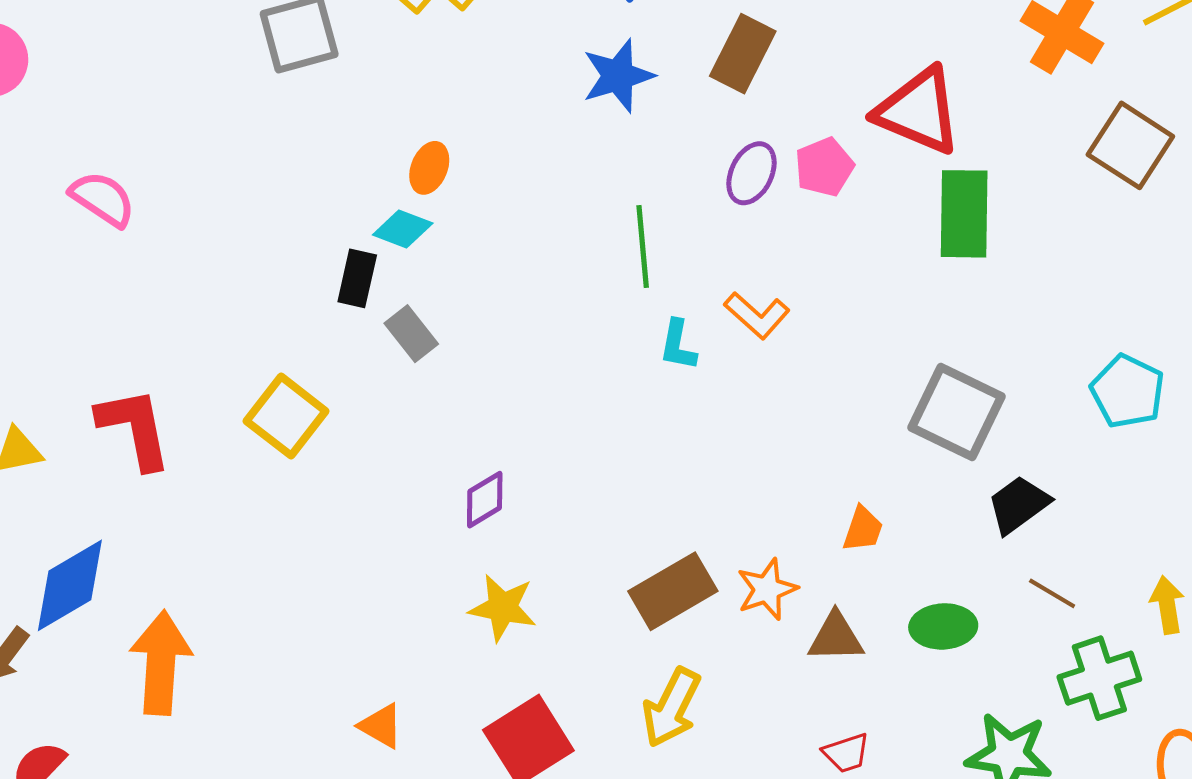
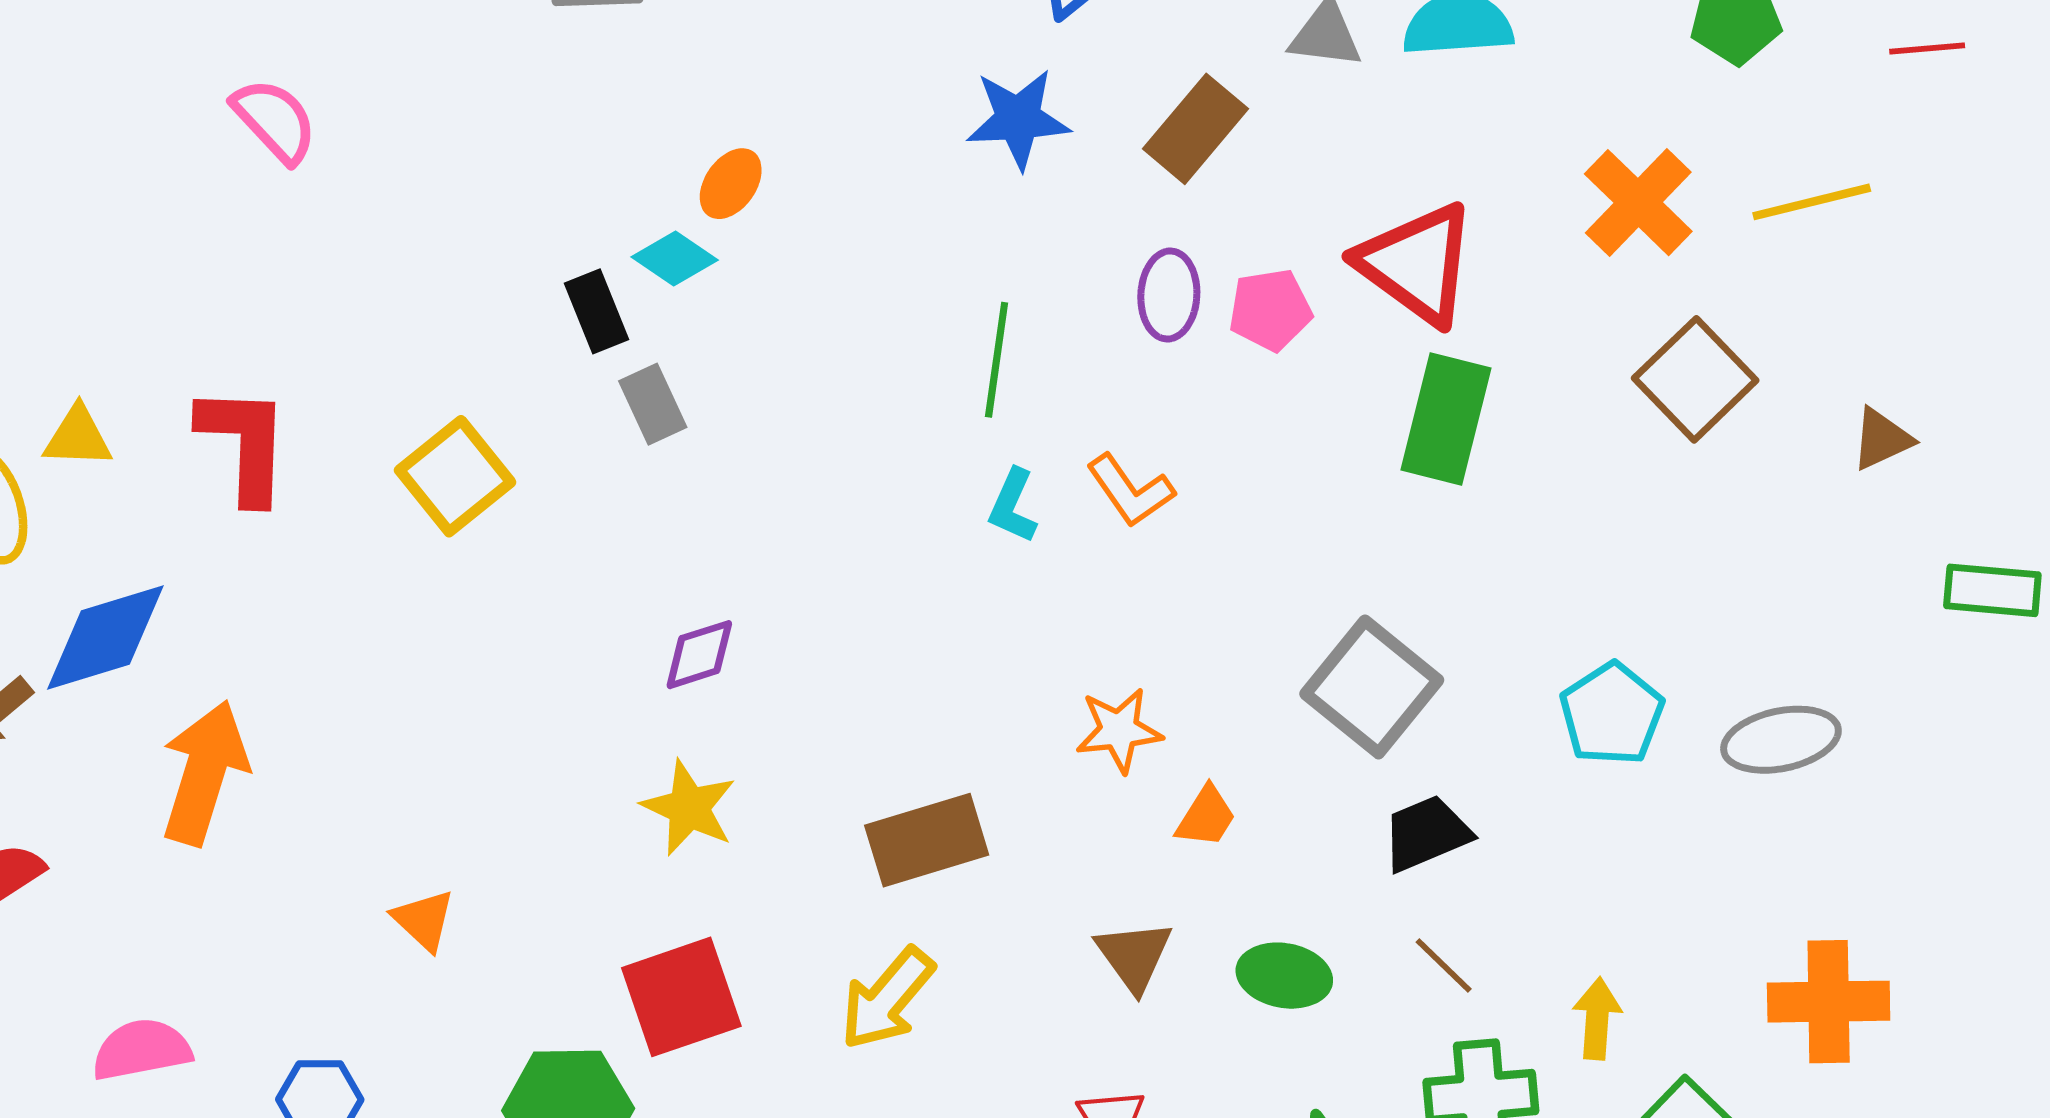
purple ellipse: (752, 173) -> (1169, 295), turned -36
black rectangle: (357, 278) -> (597, 311), turned -48
orange star: (767, 589) -> (1119, 730), moved
brown triangle: (836, 637) -> (1134, 956), turned 42
orange triangle: (381, 726) -> (424, 920), moved

